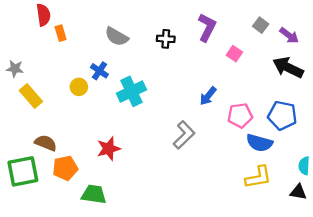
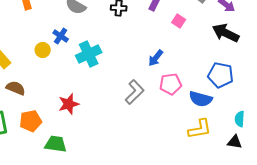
pink pentagon: (240, 115) -> (171, 84), moved
brown semicircle: (46, 143) -> (16, 88), moved

